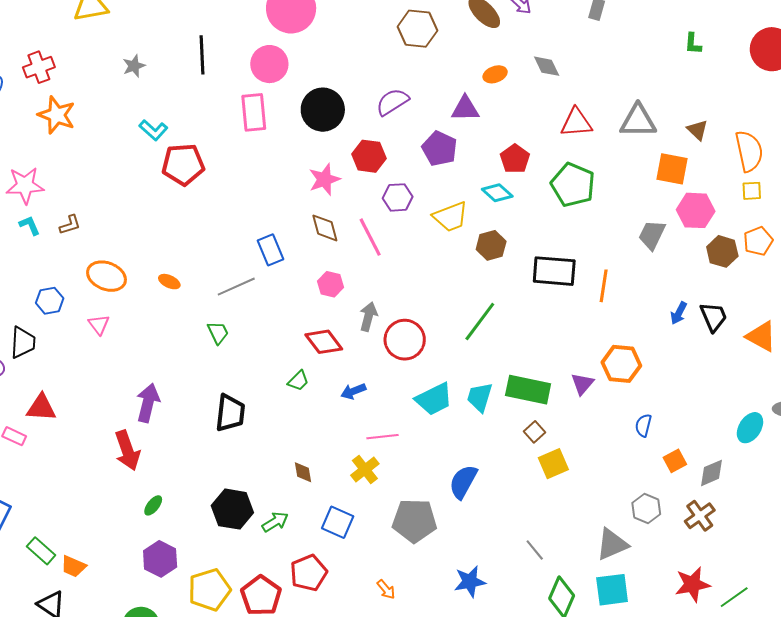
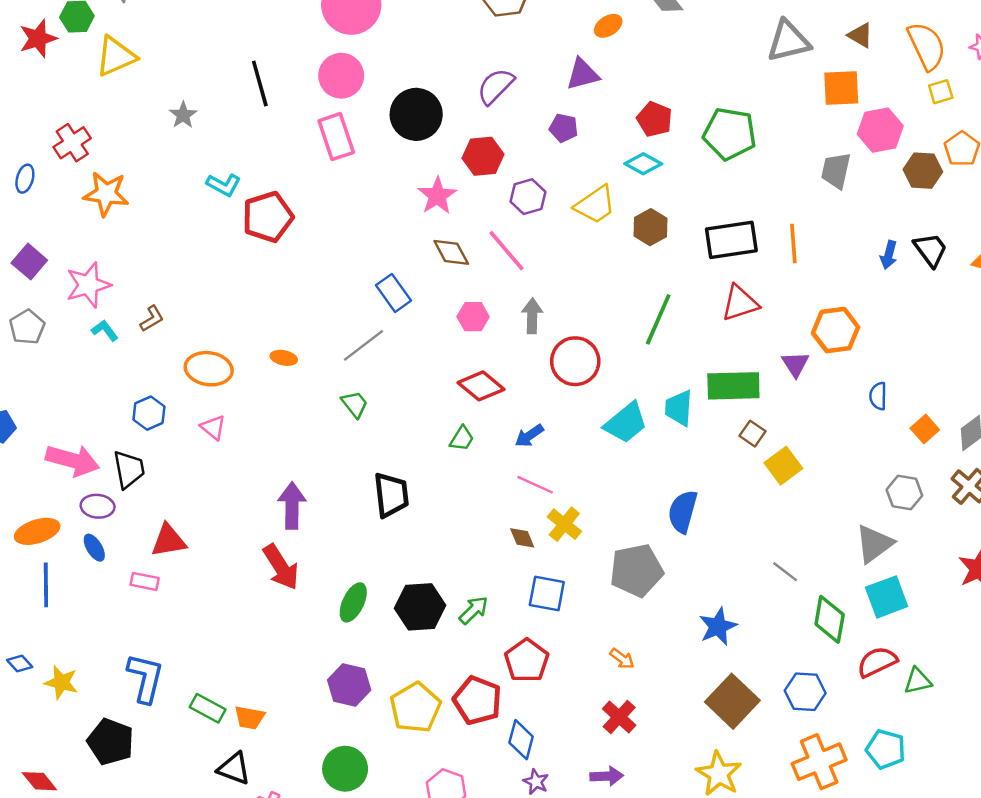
red triangle: (576, 123) -> (740, 303), moved
purple pentagon: (440, 149) -> (564, 128), size x0.7
gray arrow: (368, 317) -> (532, 316), moved
pink line: (382, 437) -> (535, 485), moved, turned 44
brown diamond: (303, 472) -> (522, 538), moved
green ellipse: (153, 505) -> (353, 602), moved, size x1.5

